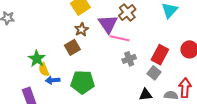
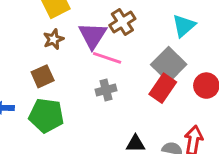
brown square: (72, 47) -> (43, 76), moved
gray cross: (129, 59) -> (106, 90), moved
gray square: (154, 73) -> (169, 64), moved, size x1.6

